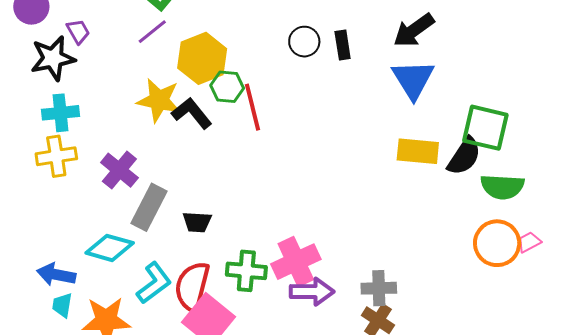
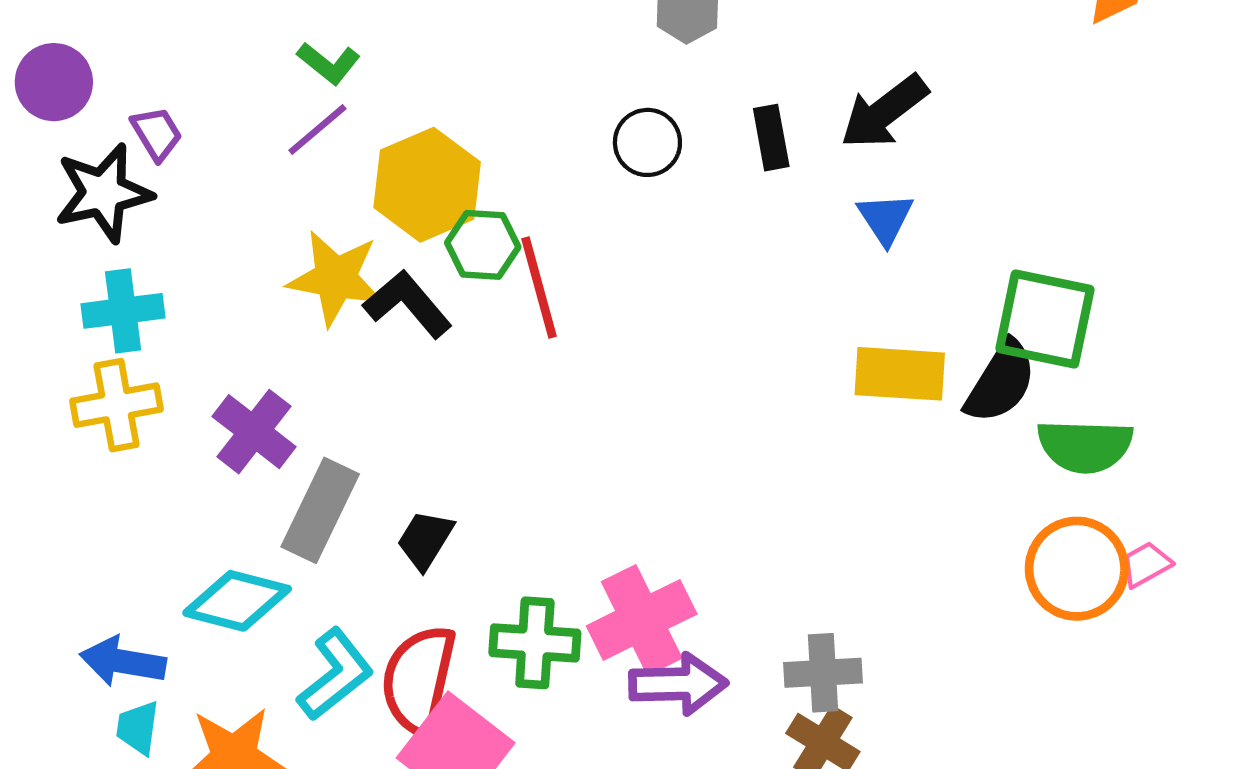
black rectangle: (343, 45) -> (771, 138), moved
blue triangle: (413, 79) -> (885, 218), size x0.6
black trapezoid: (197, 222) -> (425, 540), turned 120

